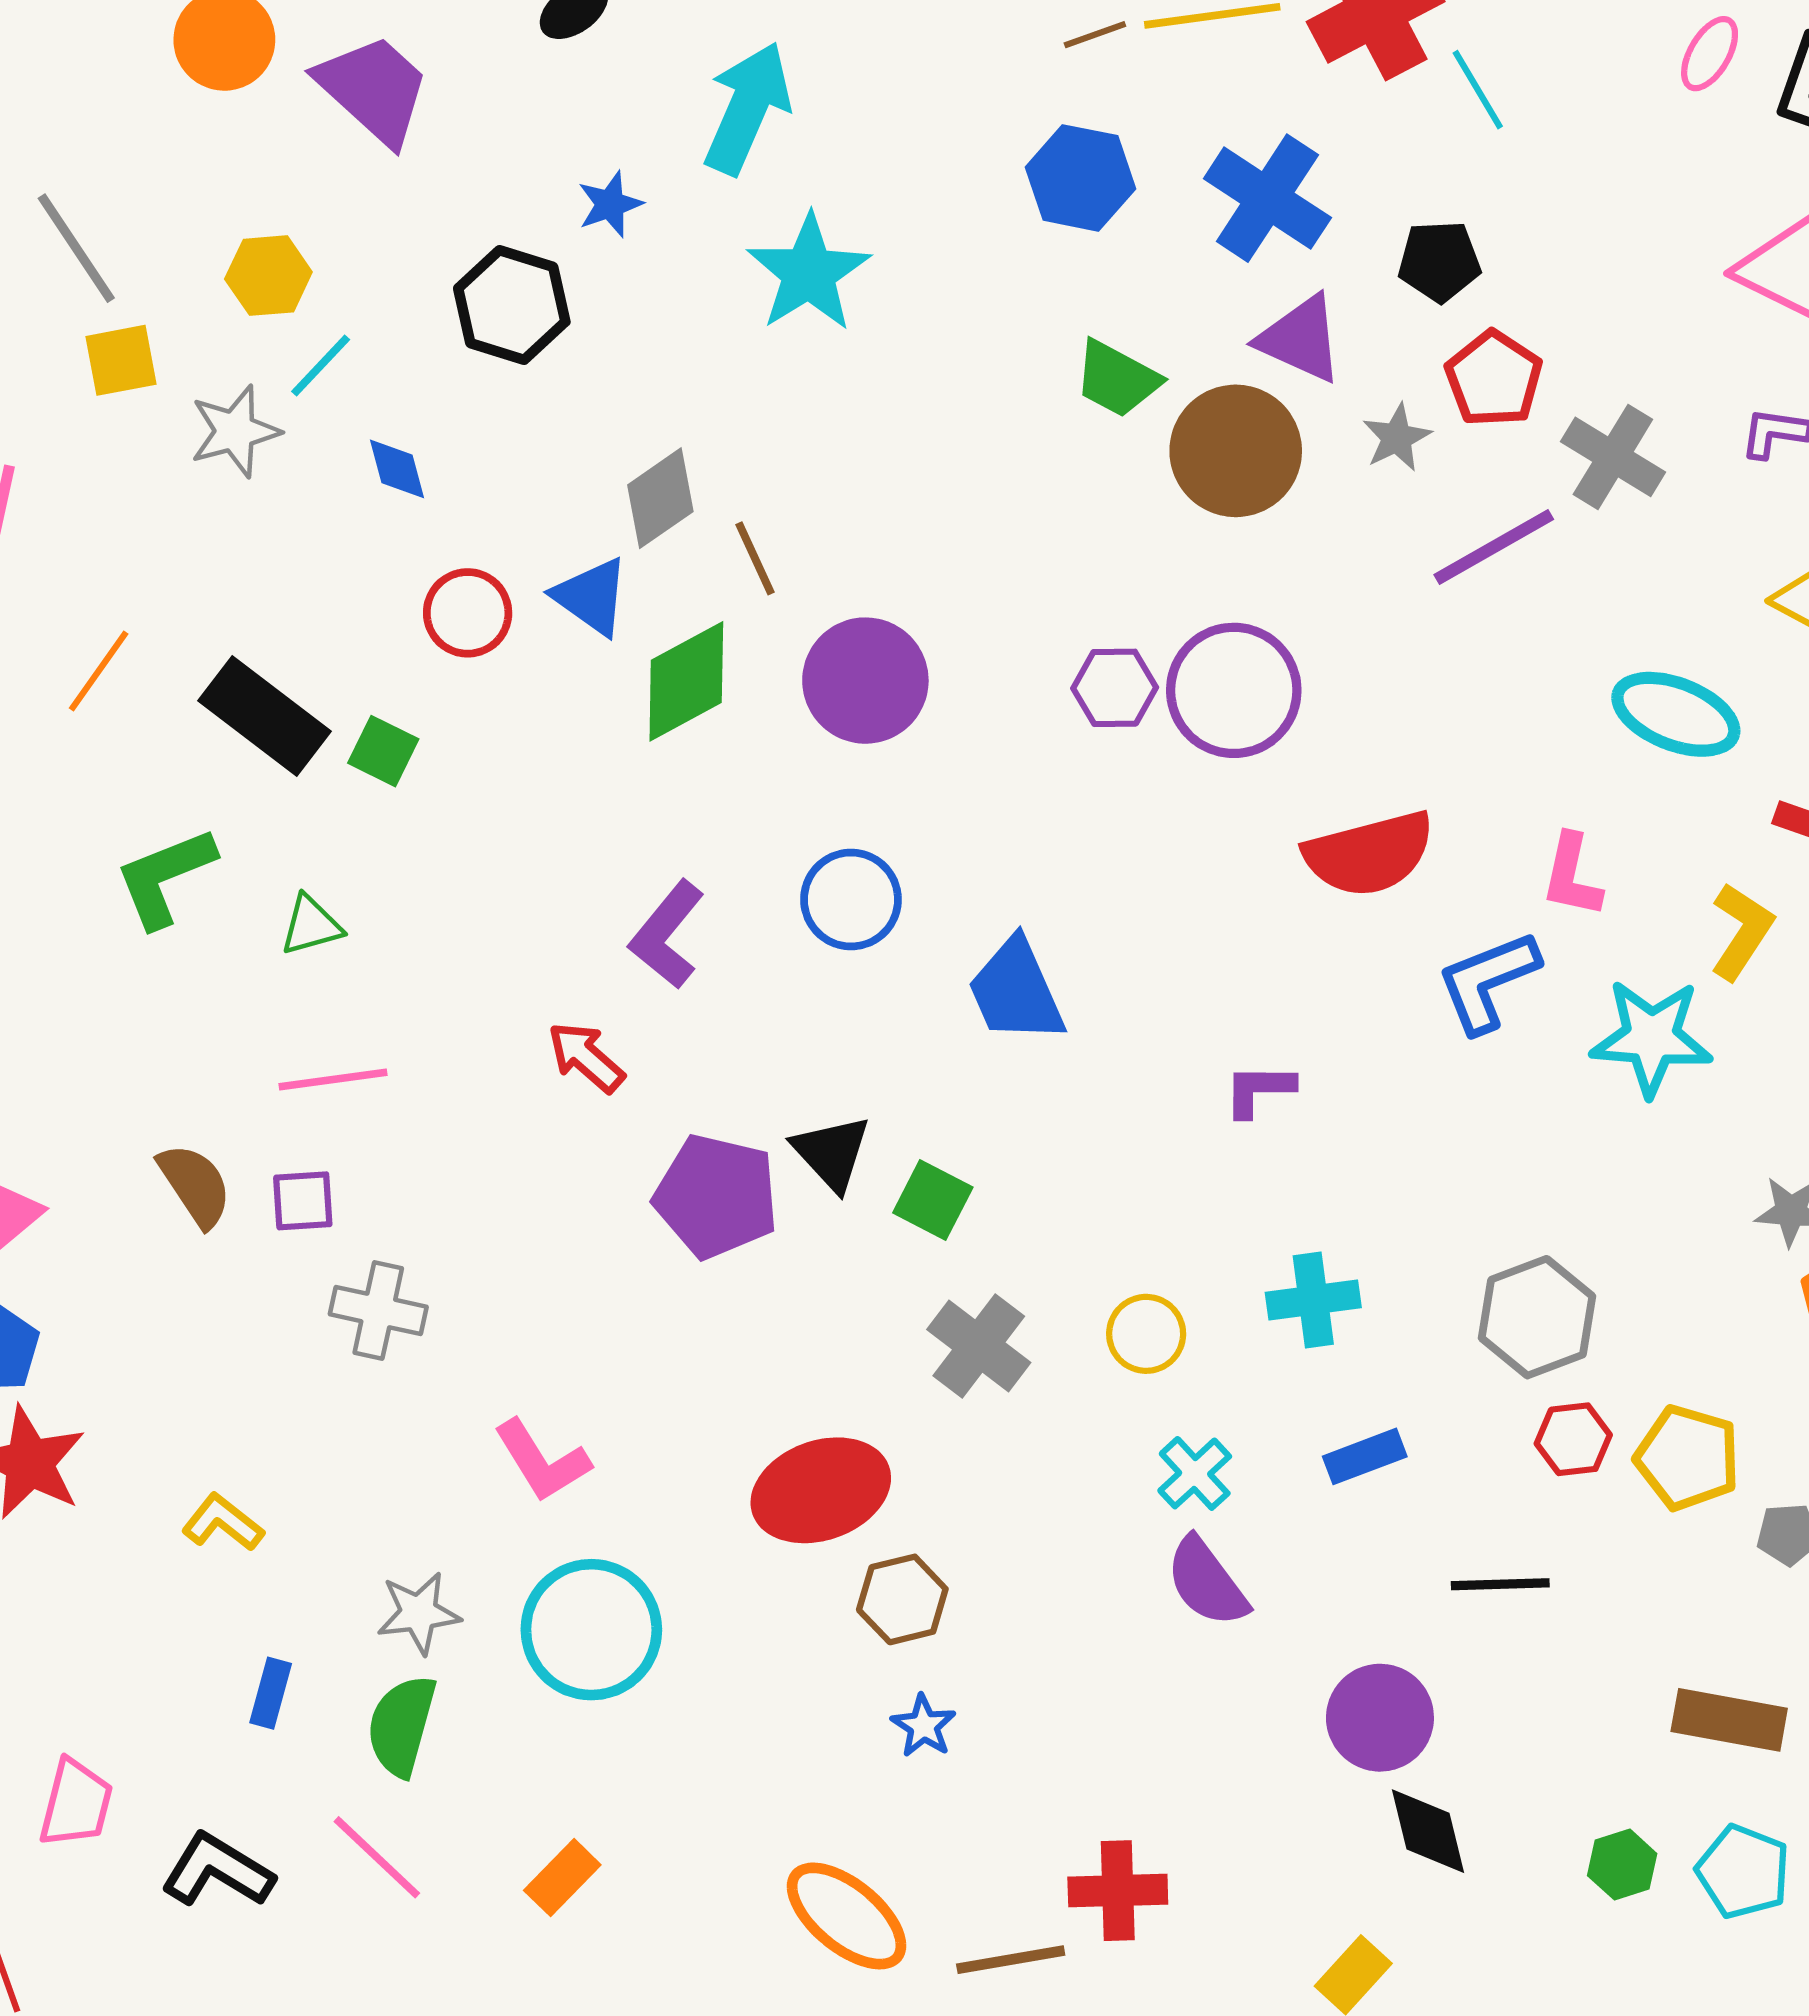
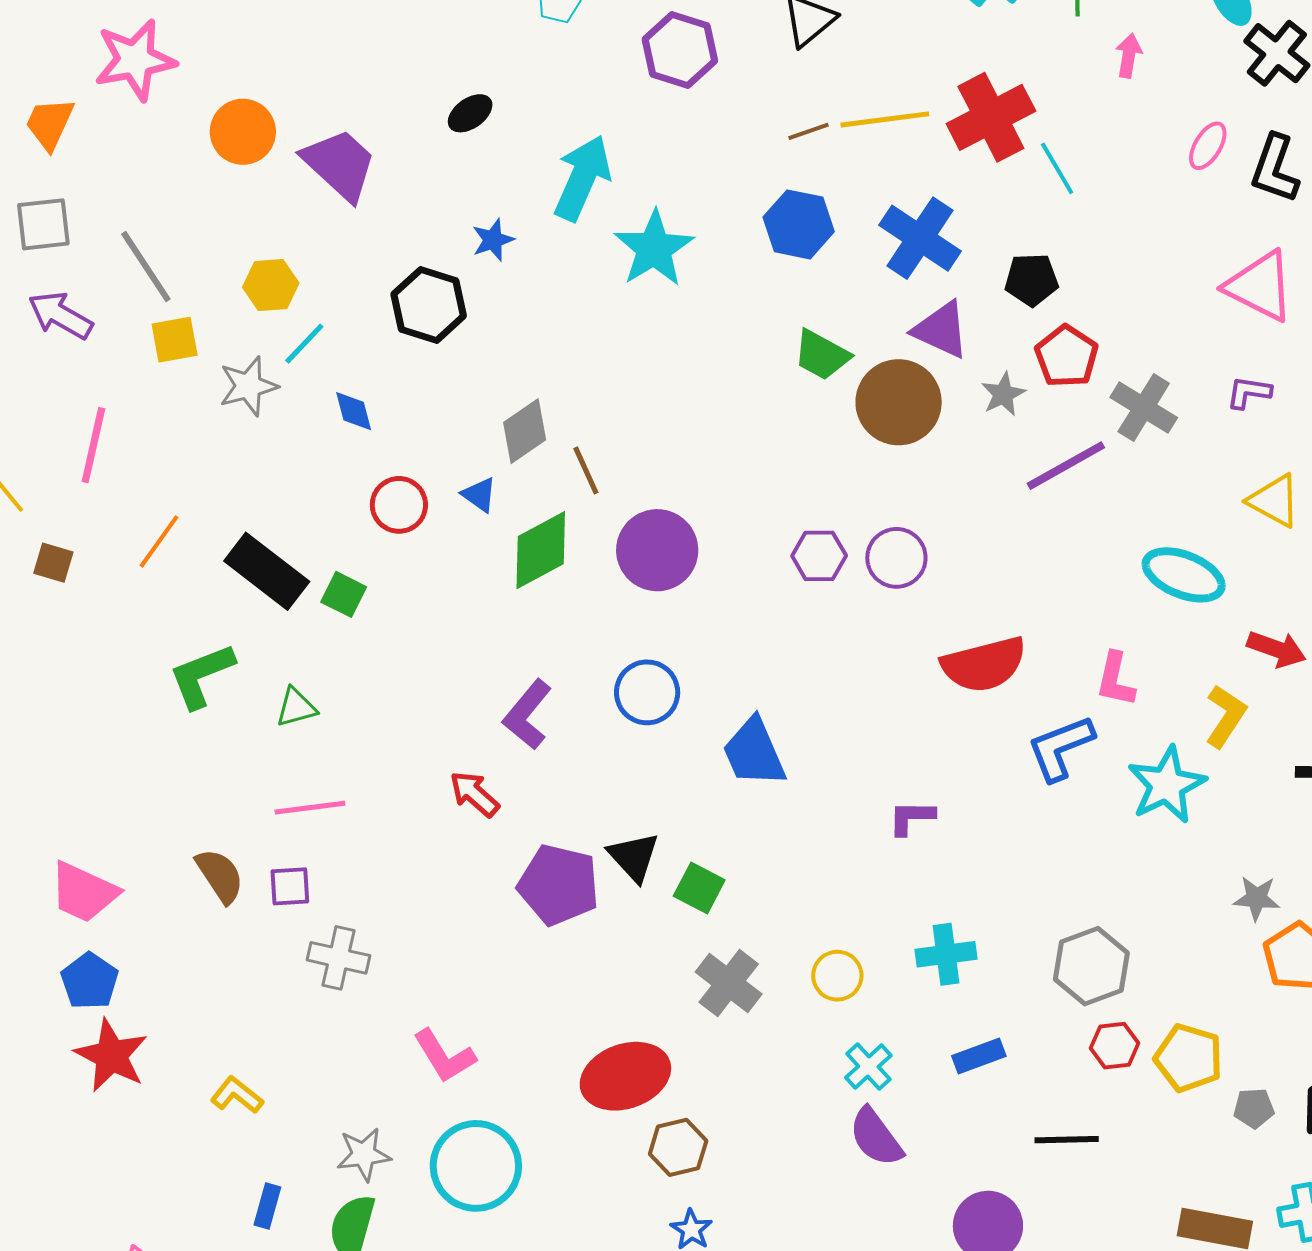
cyan star: (809, 273) -> (654, 249), moved
blue triangle: (591, 597) -> (479, 495), size x0.7
purple circle: (1234, 690) -> (896, 558), size x0.7
cyan star: (1651, 1038) -> (1167, 785), turned -30

